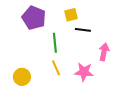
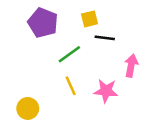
green line: (55, 43) -> (69, 54), turned 60
yellow circle: (22, 77) -> (28, 108), moved

